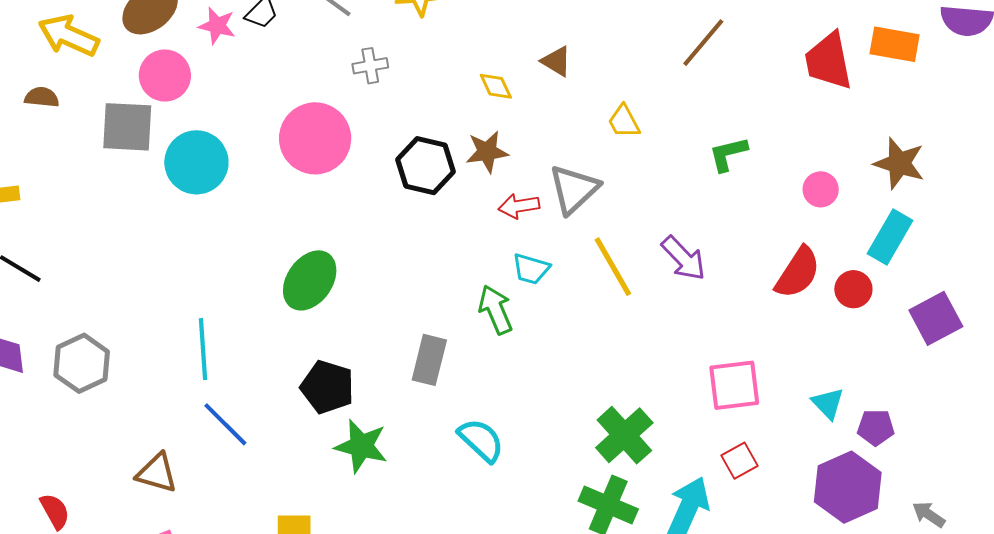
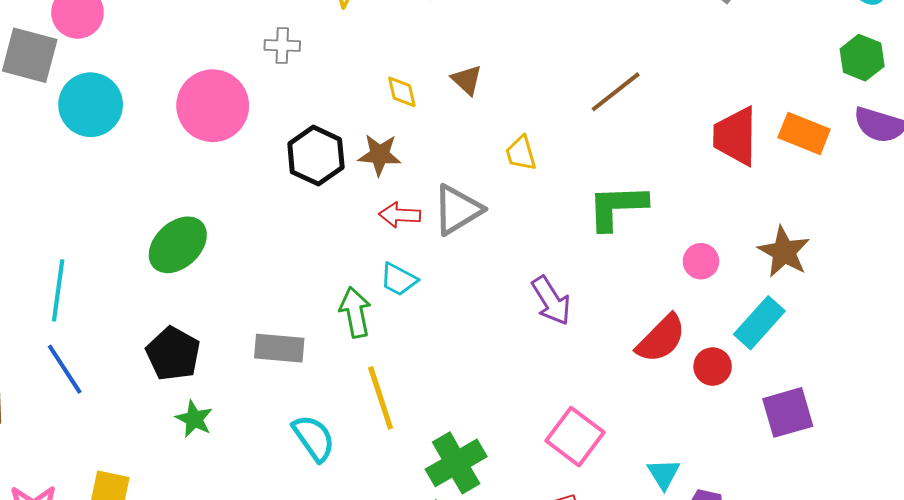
green L-shape: (728, 154) -> (617, 207), size x1.5
yellow line: (613, 267) -> (381, 398), moved
gray rectangle: (429, 360) -> (279, 348), turned 69
pink square: (734, 385) -> (575, 437), turned 32
green star: (361, 446) -> (194, 419), size x0.7

